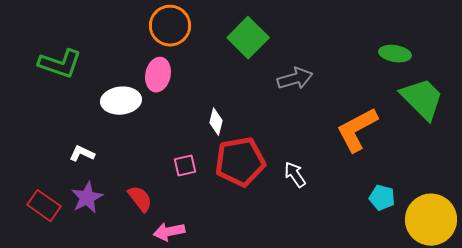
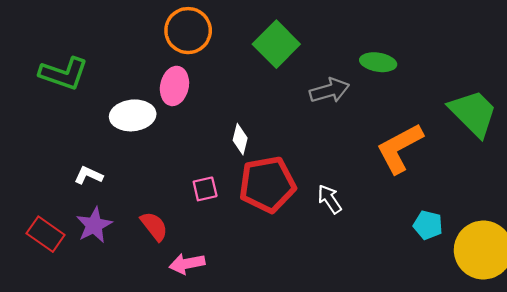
green ellipse: (395, 54) -> (378, 62), moved

